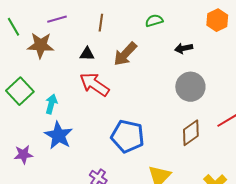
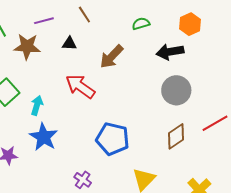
orange hexagon: (217, 20) -> (190, 24), moved
brown line: (101, 23) -> (84, 15), moved, turned -42
black arrow: (184, 48) -> (170, 52), size x1.5
black triangle: (87, 54) -> (69, 44), moved

